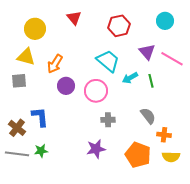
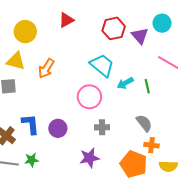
red triangle: (74, 18) -> (66, 20), turned 42
purple triangle: (147, 52) -> (140, 36), moved
purple circle: (66, 86) -> (58, 128), moved
orange cross: (164, 135) -> (151, 145), moved

